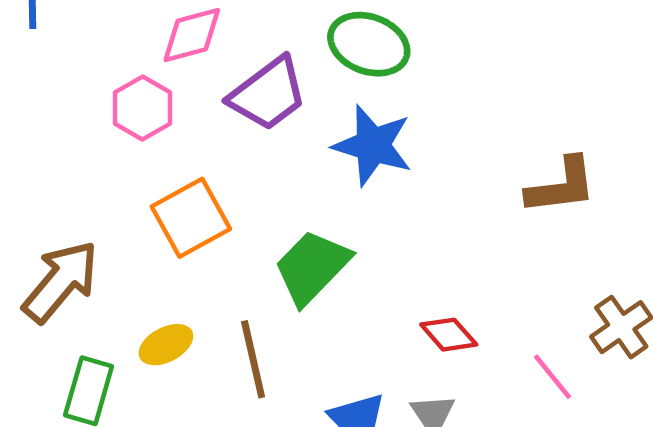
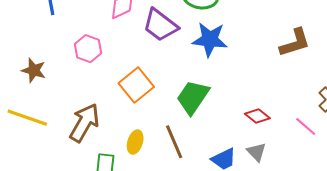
purple trapezoid: (268, 94) -> (160, 25), turned 84
pink hexagon: (142, 108) -> (88, 49), moved
yellow ellipse: (166, 345) -> (135, 142), turned -35

